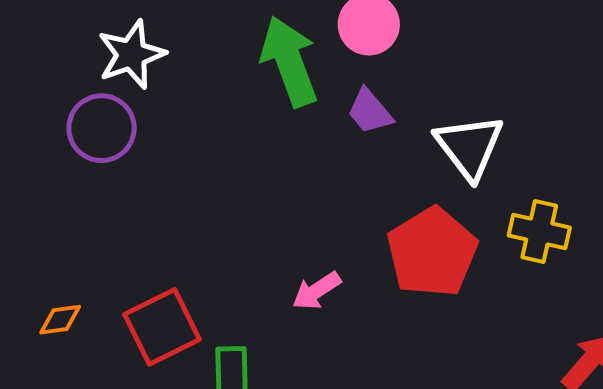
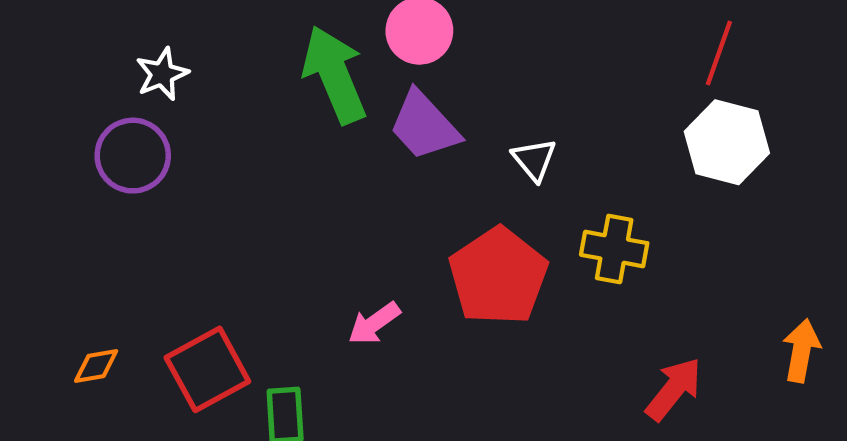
white star: (131, 54) -> (162, 74), size x0.7
purple trapezoid: (370, 111) -> (424, 126), size x1.4
white triangle: (469, 147) -> (534, 160), size x0.6

